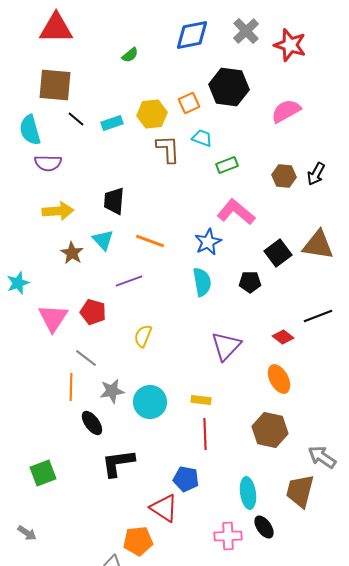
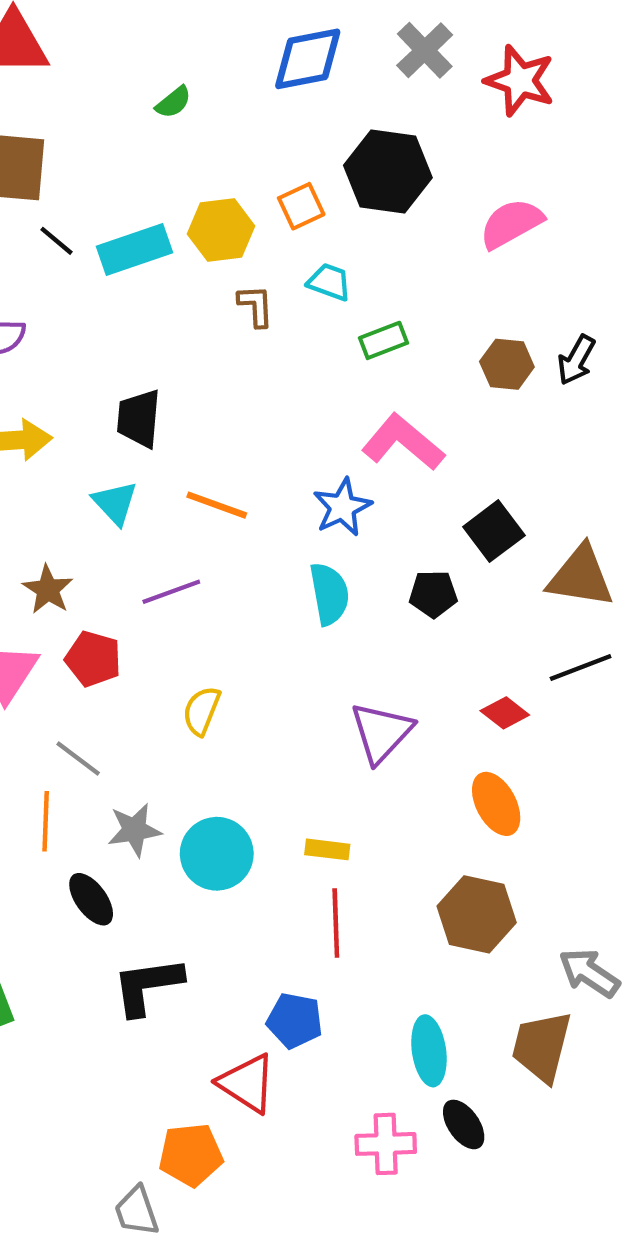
cyan rectangle: (112, 123) -> (134, 249), size x1.5
brown L-shape: (168, 149) -> (256, 306), size x0.7
brown triangle: (318, 245) -> (581, 577), moved
brown star: (72, 253) -> (48, 590), moved

